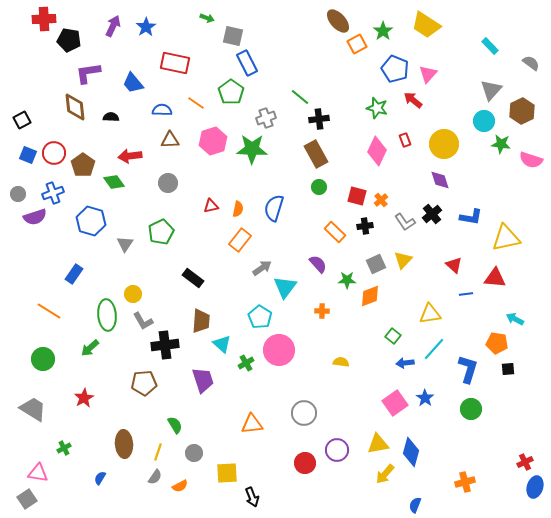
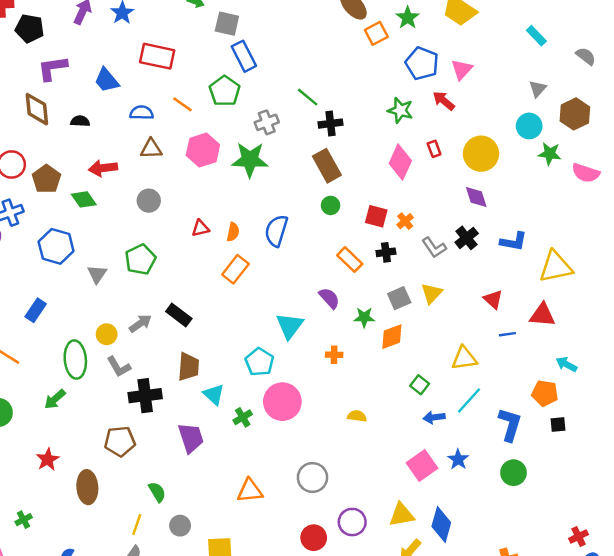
gray triangle: (491, 90) -> (538, 89), size x0.7
gray arrow: (262, 268) -> (140, 323), moved
brown ellipse: (124, 444) -> (87, 487), moved

